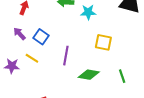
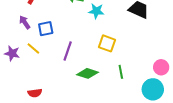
blue square: (41, 37) -> (46, 29), turned 35
green line: (122, 76) -> (121, 72), moved

